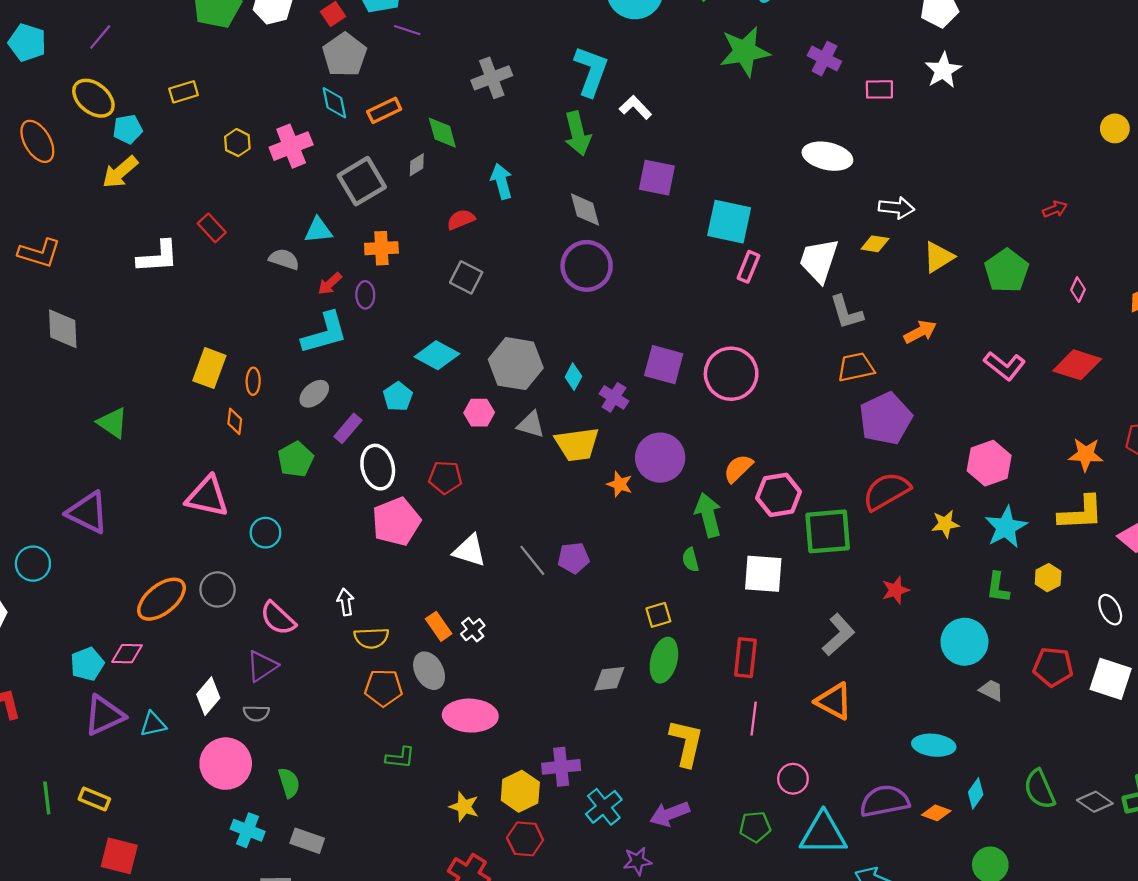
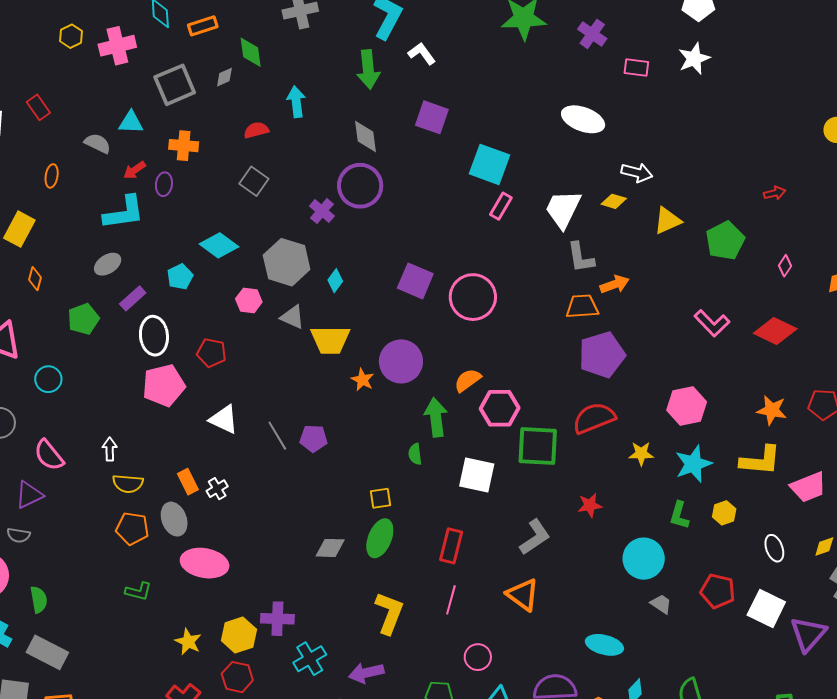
orange arrow: (920, 332) -> (615, 284), moved
orange ellipse: (253, 381) -> (52, 176), moved
purple cross: (614, 397) -> (322, 211), moved
gray rectangle: (307, 841) -> (47, 652), size x1.4

